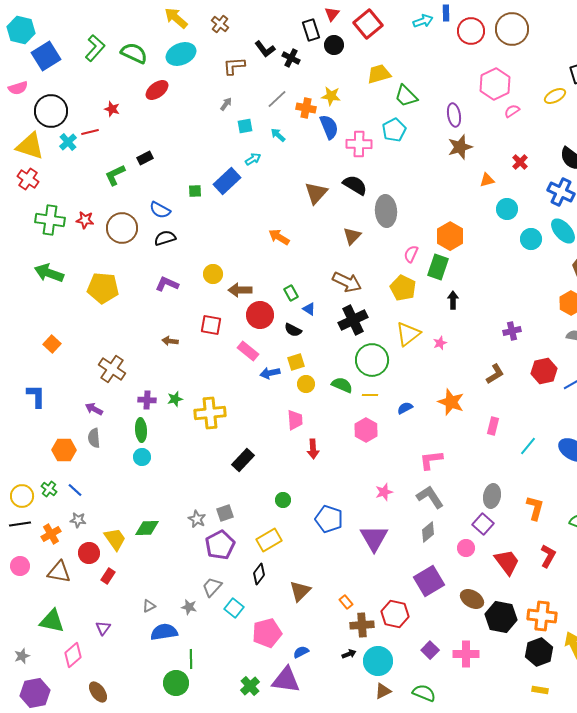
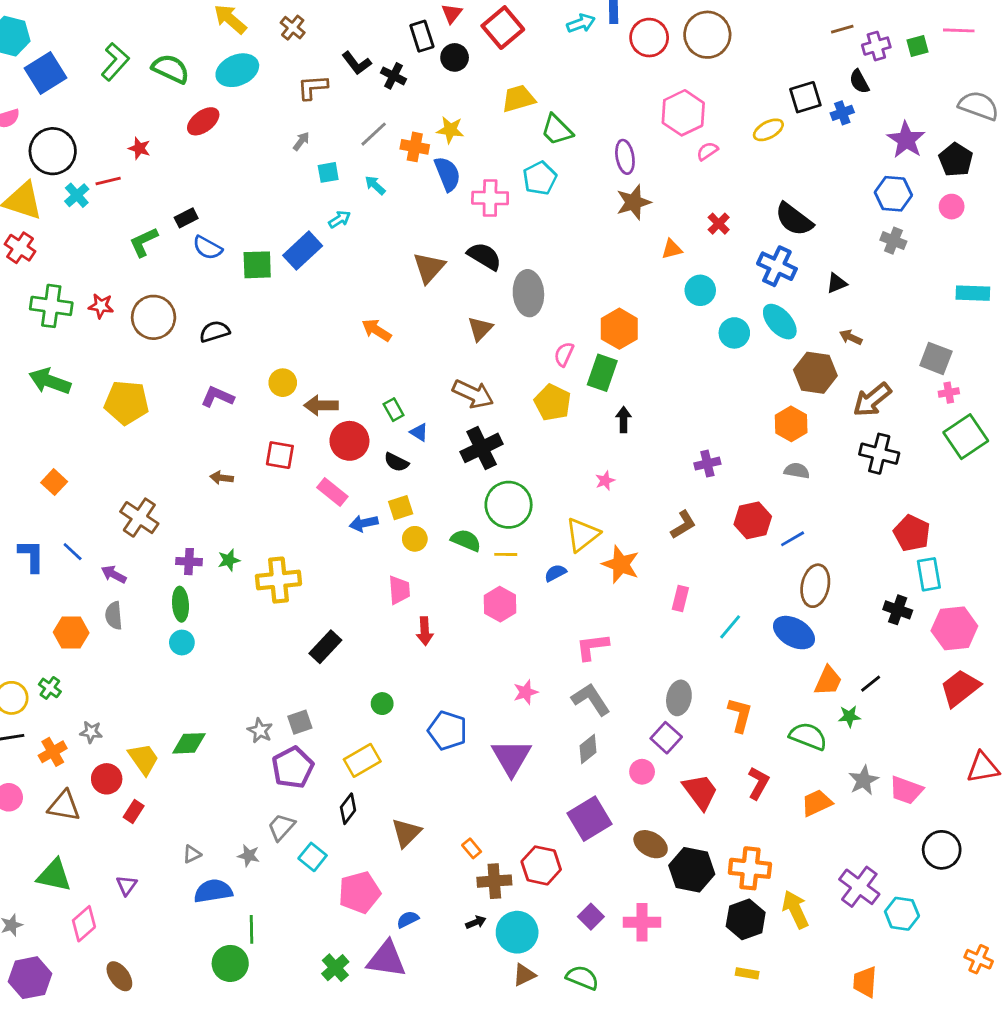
green square: (195, 191) -> (257, 265), size x1.6
blue semicircle: (160, 210) -> (207, 248), moved
yellow triangle: (408, 334) -> (582, 535), moved
blue line: (75, 490) -> (73, 552), moved

